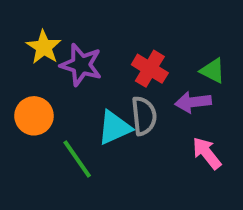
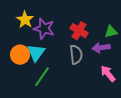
green triangle: (213, 71) -> (111, 32), turned -40
cyan triangle: (114, 128) -> (36, 53), moved, turned -30
green line: (77, 159) -> (42, 77), turned 70

